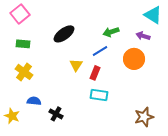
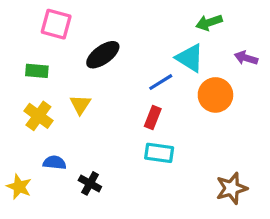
pink square: (20, 14) -> (56, 24), moved, turned -36
cyan triangle: (153, 15) -> (190, 58), moved
green arrow: (111, 32) -> (209, 23), moved
purple arrow: (143, 36) -> (246, 58), moved
yellow triangle: (76, 65) -> (80, 105), moved

